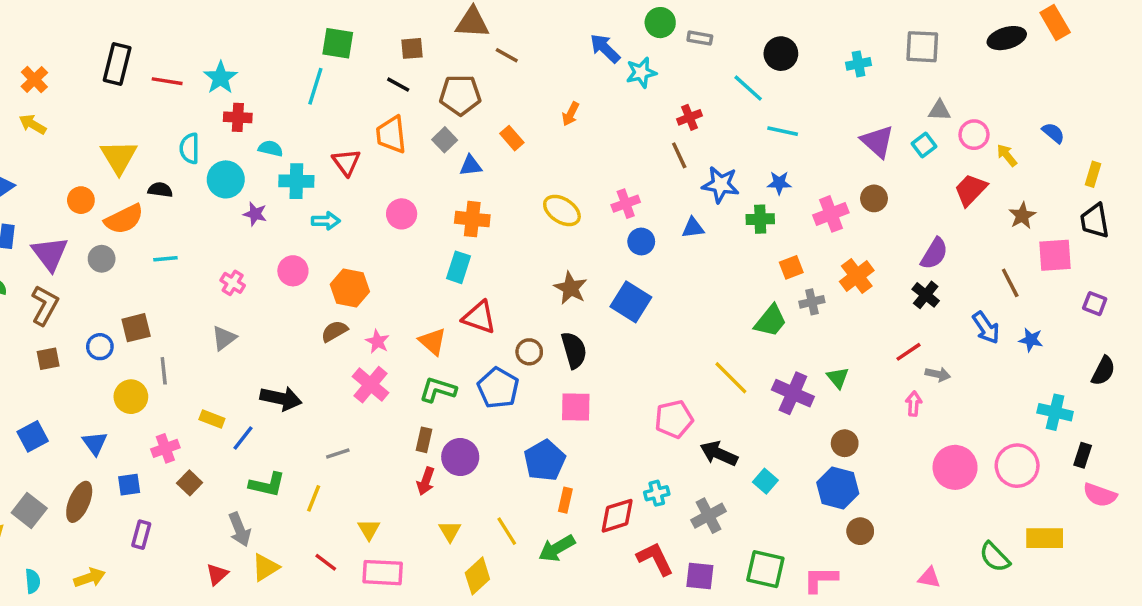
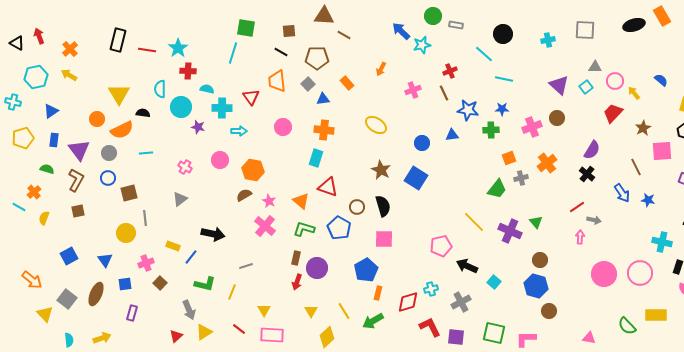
pink cross: (626, 204) -> (413, 90), moved
blue circle: (100, 347) -> (108, 178), moved

